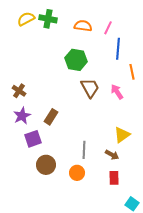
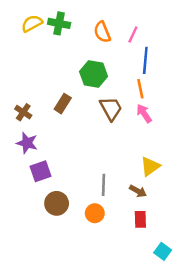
orange semicircle: (83, 26) -> (102, 32), turned -120
orange line: (132, 72) -> (140, 89), moved
purple star: (22, 116) -> (27, 143), turned -30
brown rectangle: (51, 117) -> (63, 104), moved

